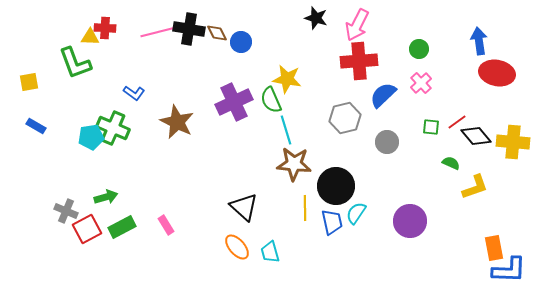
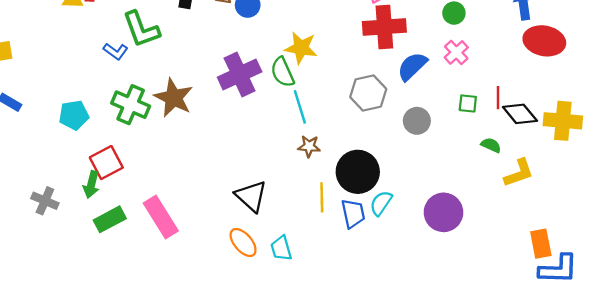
green L-shape: (75, 63) -> (141, 29), moved
blue L-shape: (134, 93) -> (116, 51), moved
red line: (457, 122) -> (498, 98), turned -54
green cross: (113, 128) -> (131, 105), moved
brown star: (294, 164) -> (309, 146), size x0.6
green arrow: (106, 197) -> (91, 185), turned 120
pink rectangle: (166, 225) -> (161, 217), size x1.8
red square: (87, 229) -> (106, 163), moved

